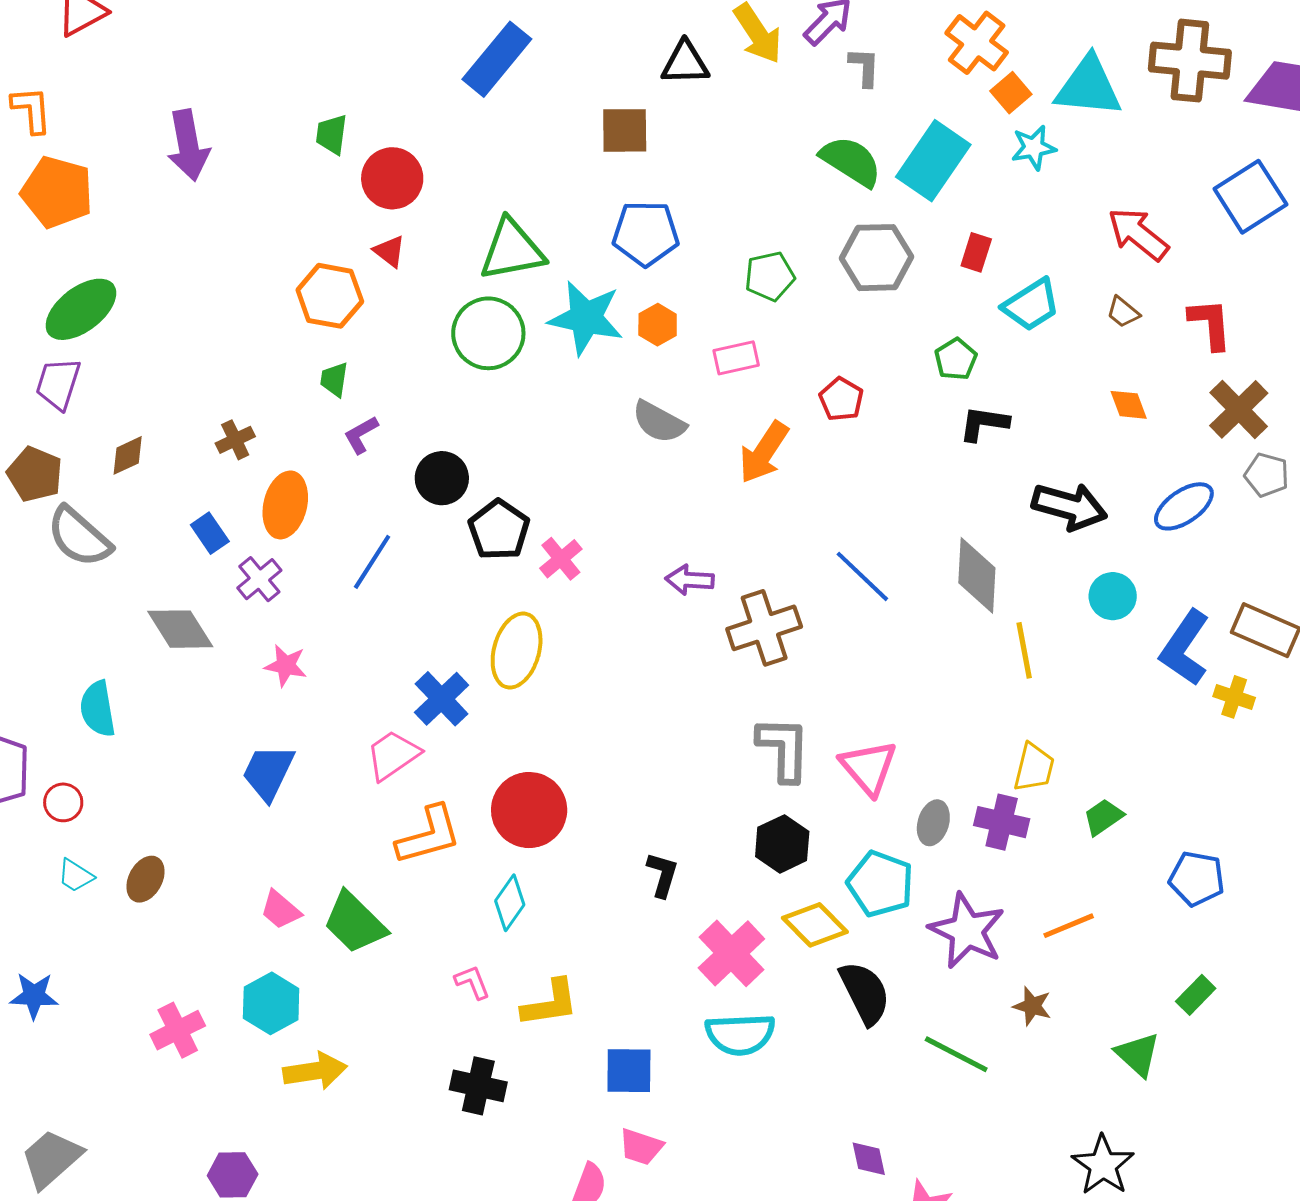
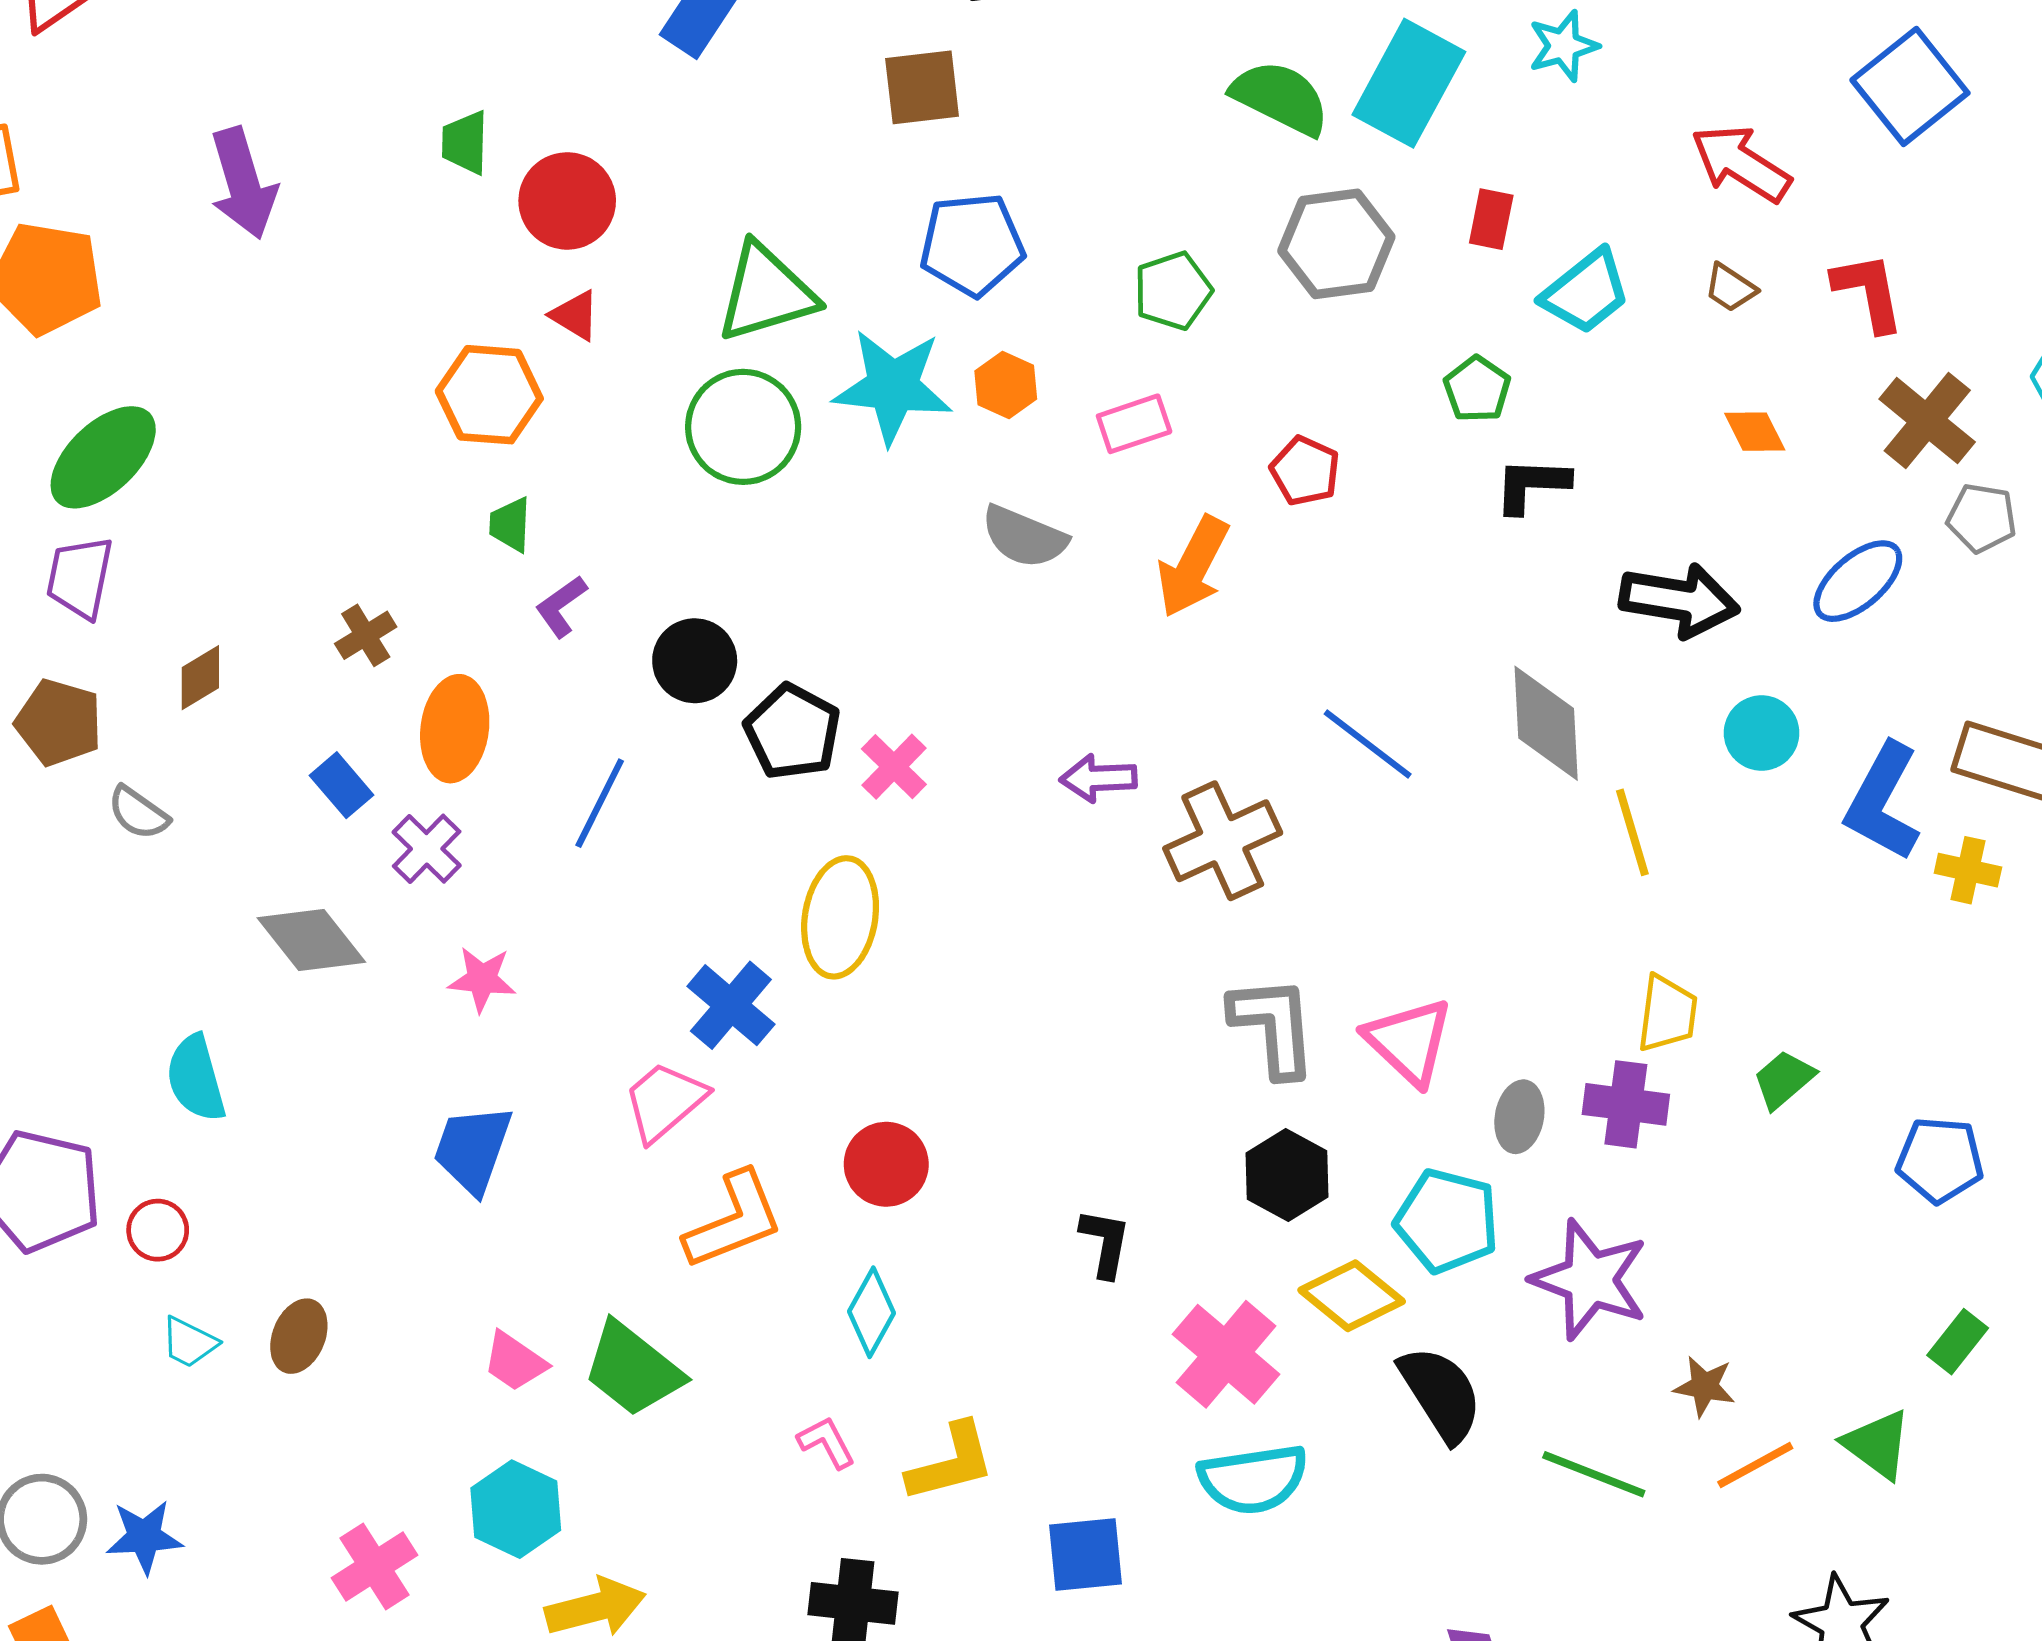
gray semicircle: (79, 537) -> (138, 813), size x0.6
red circle: (529, 810) -> (886, 1164), size x0.7
orange line: (1069, 926) -> (1755, 1465), moved

